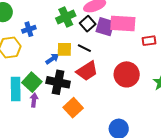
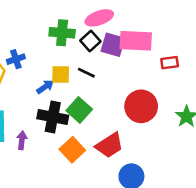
green cross: (66, 17) -> (62, 33), turned 30
blue cross: (29, 29) -> (16, 59), moved
red trapezoid: (87, 71) -> (109, 145), moved
green square: (32, 82) -> (79, 110), moved

